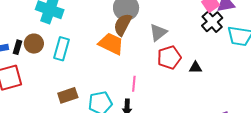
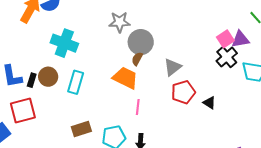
brown semicircle: (123, 25) -> (137, 59), size x0.6
black triangle: (195, 68) -> (209, 103), turned 32
pink line: (134, 84) -> (138, 107), moved

